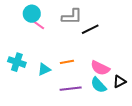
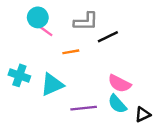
orange line: (67, 62) -> (71, 52), moved
cyan triangle: (44, 69) -> (52, 85), size x1.5
black triangle: (119, 82) -> (143, 114), moved

